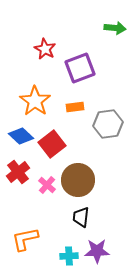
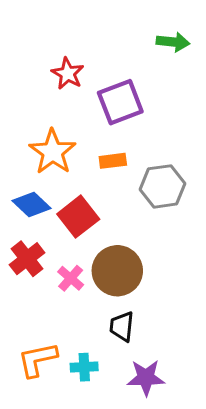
cyan cross: (69, 256) -> (84, 367), moved

